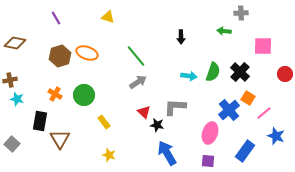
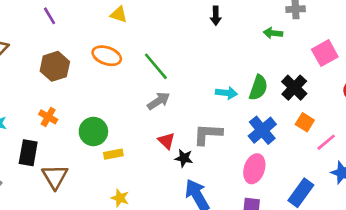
black arrow: (181, 37) -> (216, 16), moved
pink square: (263, 46) -> (325, 53), turned -30
orange ellipse: (87, 53) -> (107, 56), moved
green circle: (84, 95) -> (93, 132), moved
blue cross: (229, 110) -> (262, 130), moved
yellow rectangle: (104, 122) -> (113, 154), turned -64

